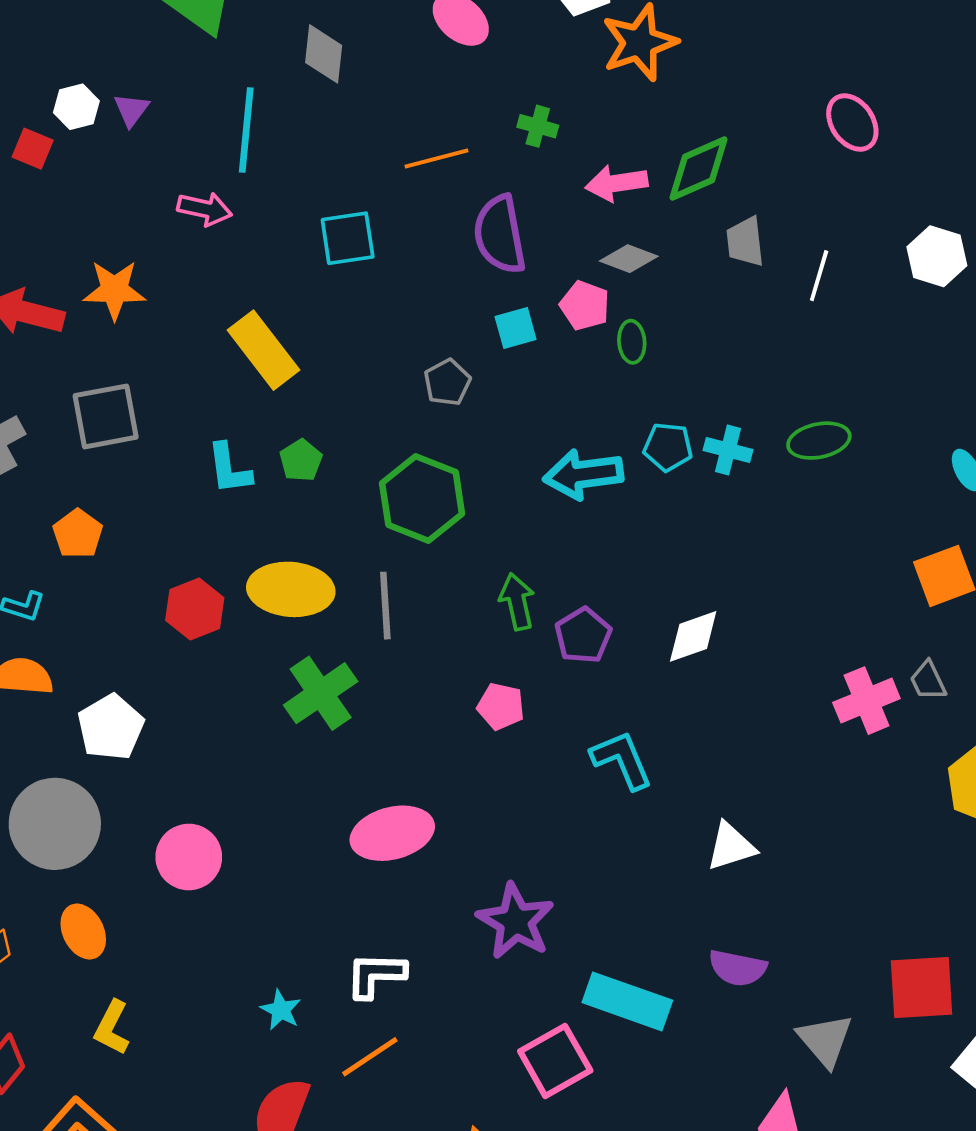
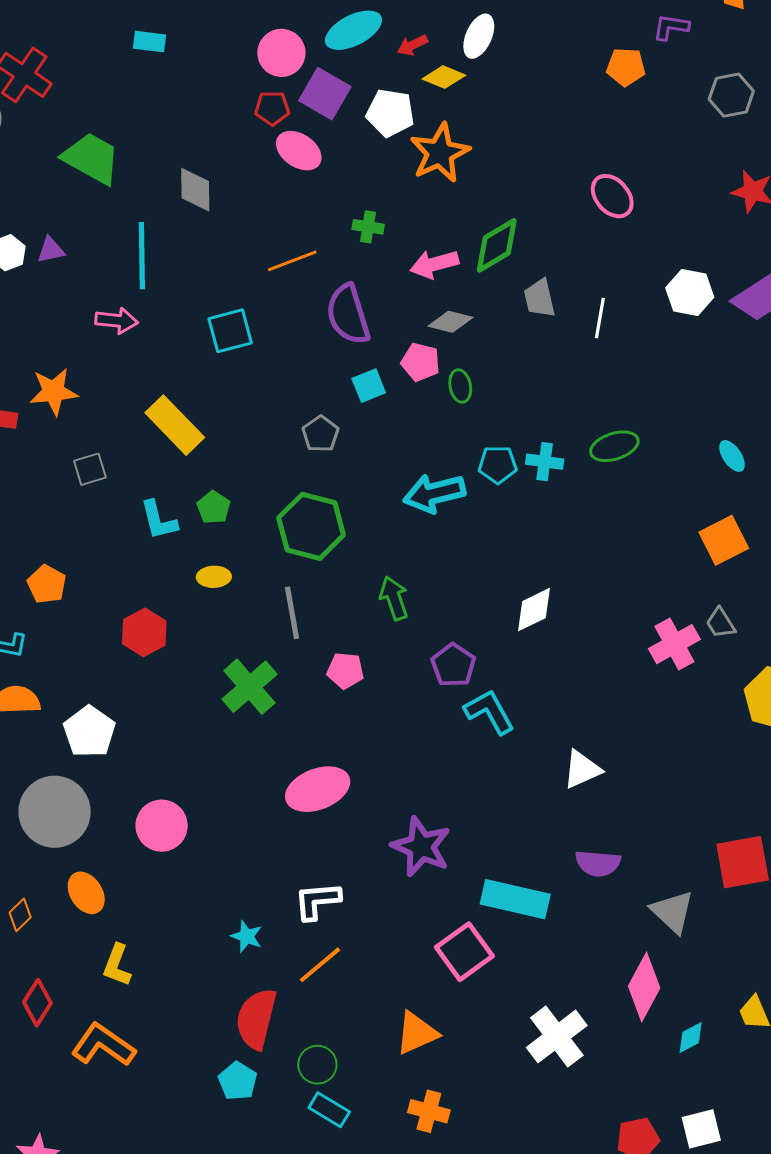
purple triangle: (131, 110) -> (51, 250), turned 48
gray square: (106, 416) -> (90, 469), moved, size x0.6
yellow ellipse: (291, 589) -> (214, 577), moved, size x0.5
purple pentagon: (583, 635) -> (453, 665), moved
pink pentagon: (501, 706) -> (345, 671), moved

